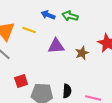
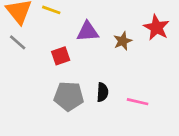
red square: (21, 81) -> (61, 56), moved

